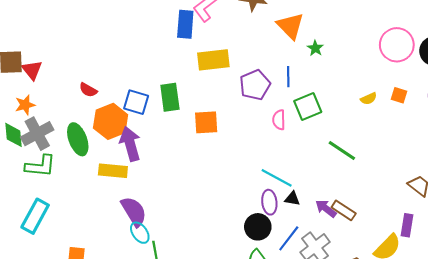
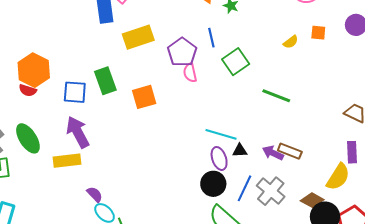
pink semicircle: (279, 120) -> (190, 73), moved
orange hexagon: (111, 121) -> (34, 70), moved
purple semicircle: (134, 211) -> (95, 194), size x0.6

